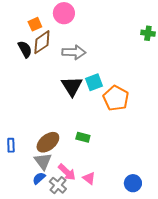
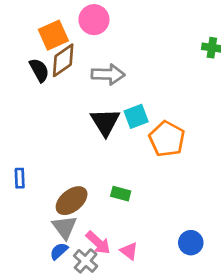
orange square: (35, 24) -> (53, 35), size x1.5
blue rectangle: (11, 145) -> (20, 178), moved
blue circle: (133, 183) -> (191, 243), moved

